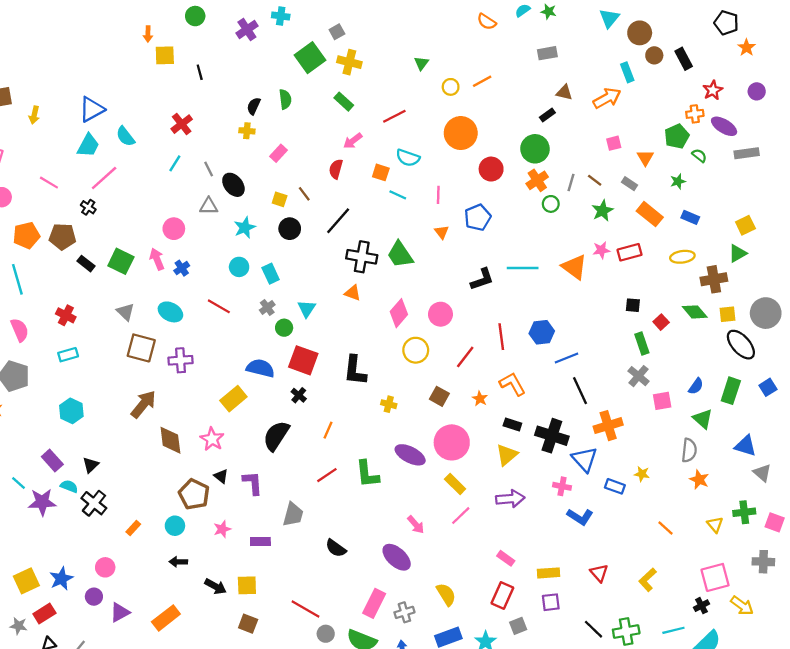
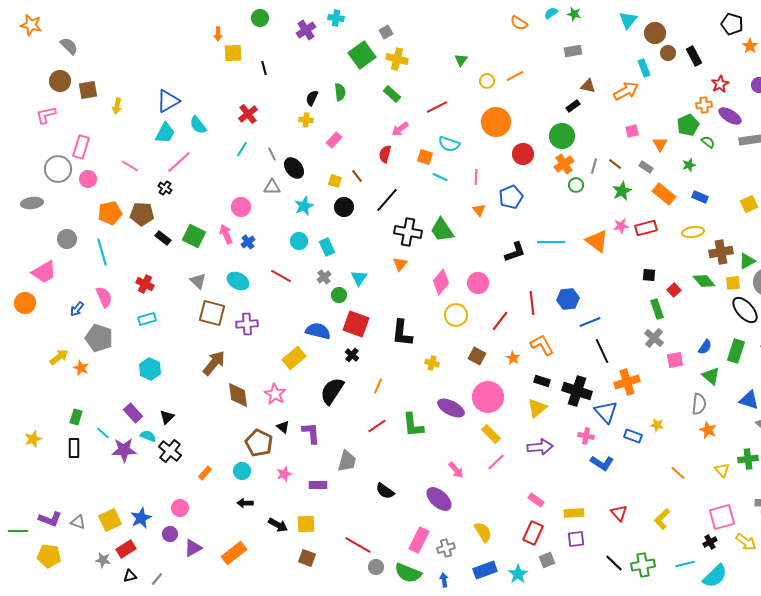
green triangle: (738, 253) -> (747, 261), moved
orange triangle: (353, 293) -> (400, 264), turned 49

